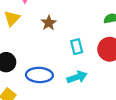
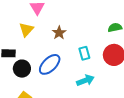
blue ellipse: (39, 75) -> (50, 64), moved, turned -45

